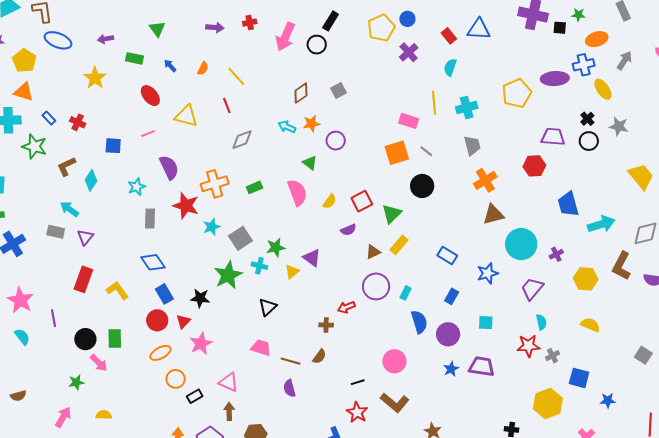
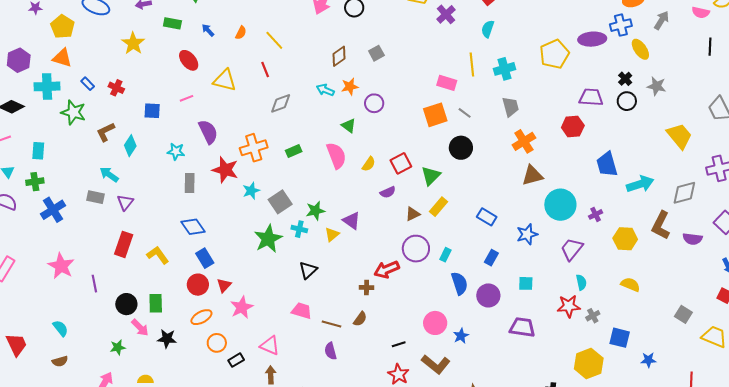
cyan star: (137, 187) -> (176, 151), turned 30
black star: (200, 298) -> (167, 339), moved
red arrow: (346, 307) -> (387, 270), size x1.4
cyan semicircle: (22, 337) -> (60, 328), moved
blue star: (451, 369) -> (461, 336), moved

